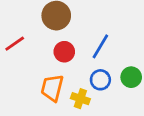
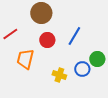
blue circle: (100, 80) -> (82, 69), moved
orange trapezoid: (52, 88) -> (25, 59), moved

